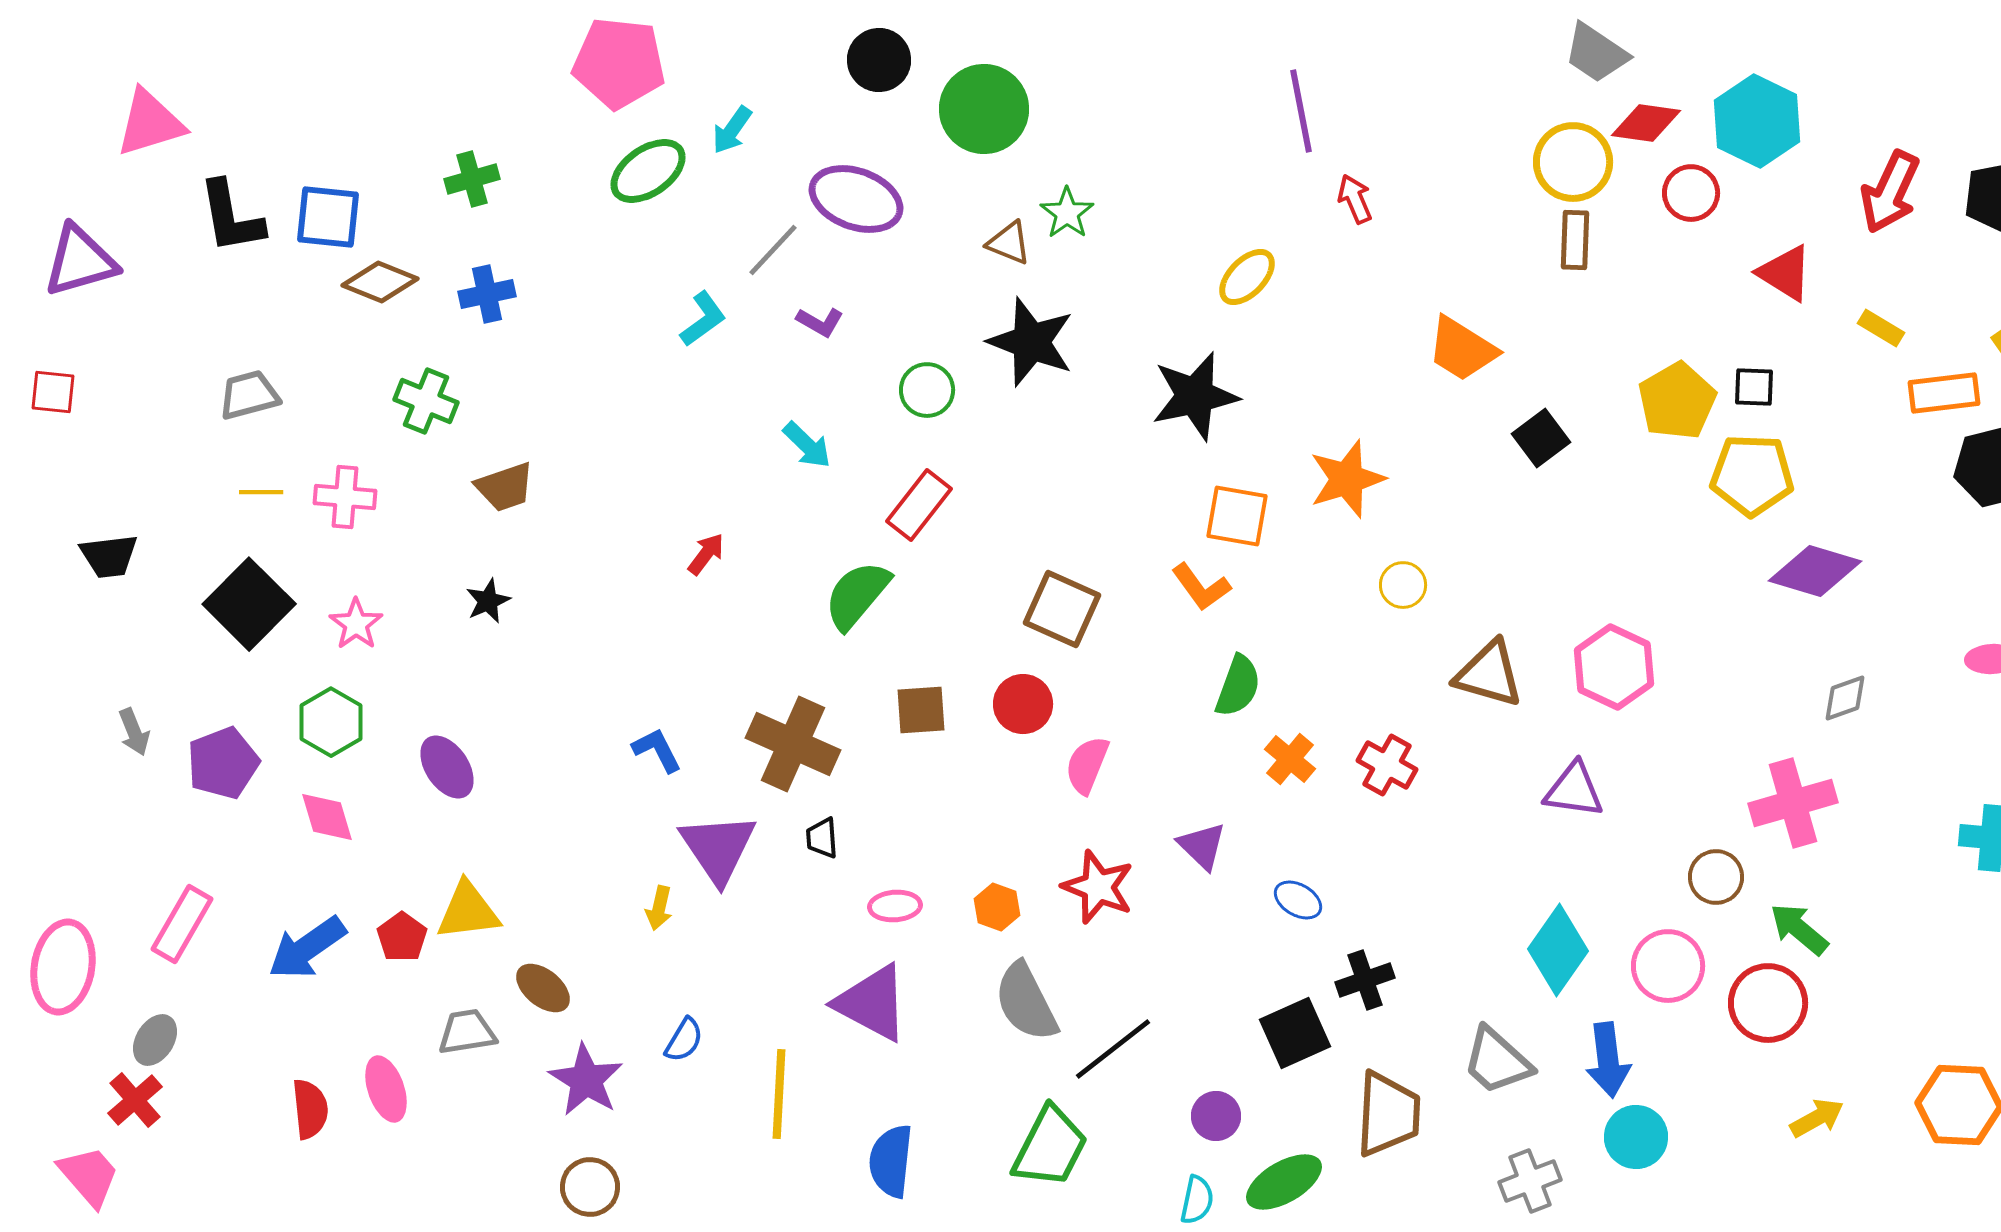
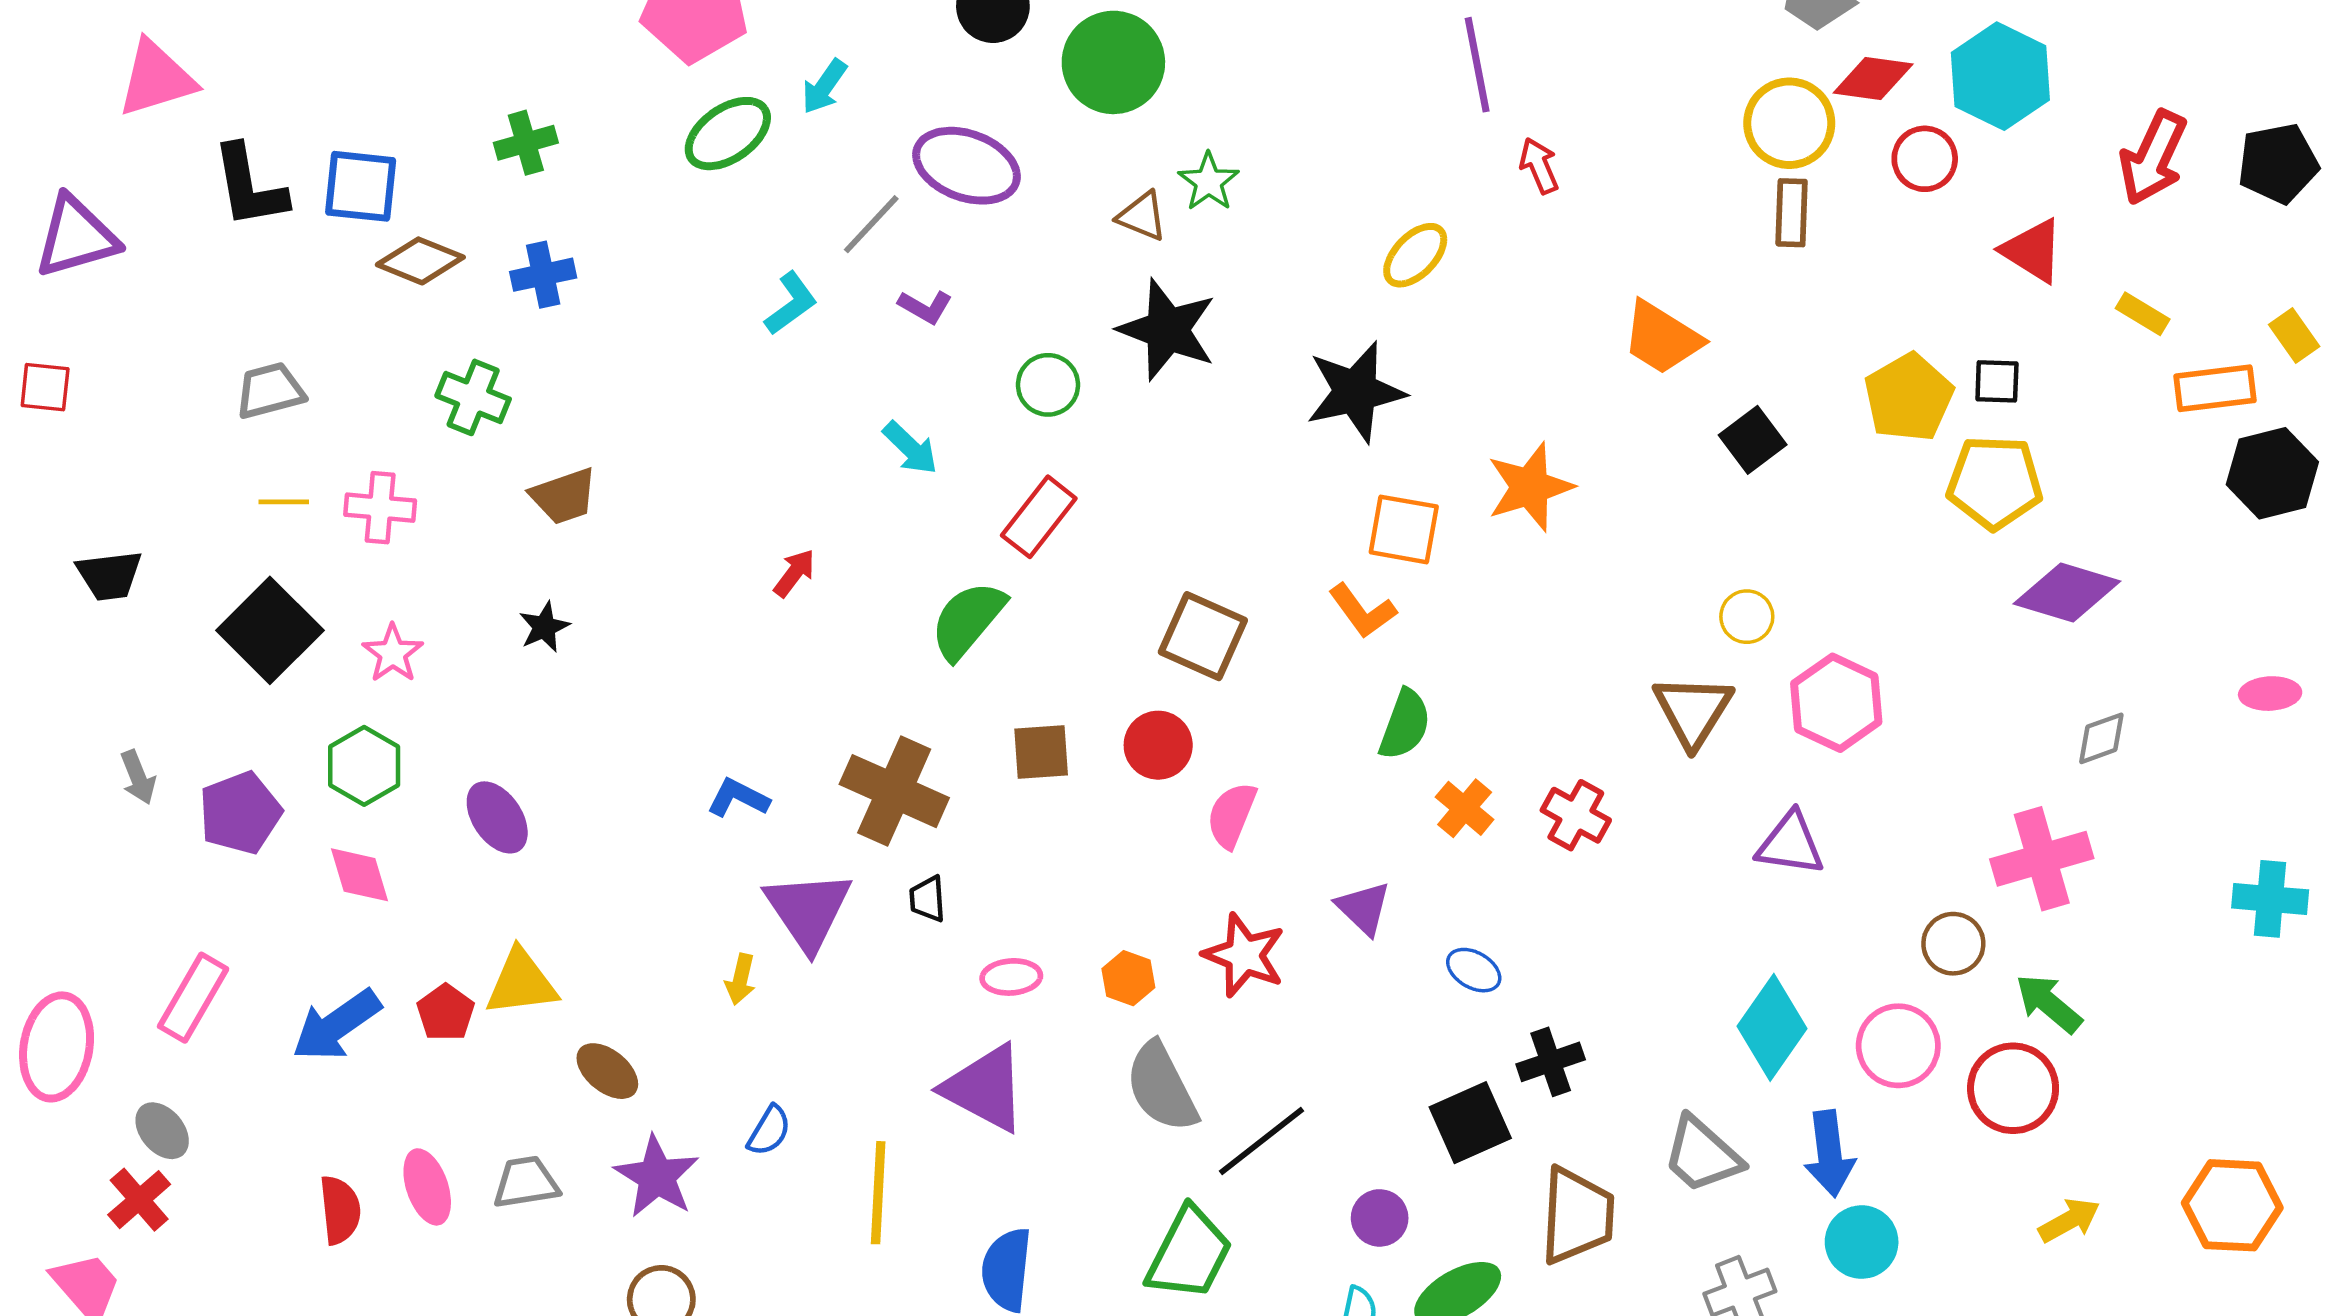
yellow circle: (1403, 585) -> (1747, 617), moved
brown triangle: (1489, 674) -> (1693, 711), turned 46
blue L-shape: (657, 750) -> (738, 798), turned -36
gray trapezoid: (467, 1032) -> (526, 1182), moved
gray ellipse: (155, 1040) -> (162, 1131), turned -72

